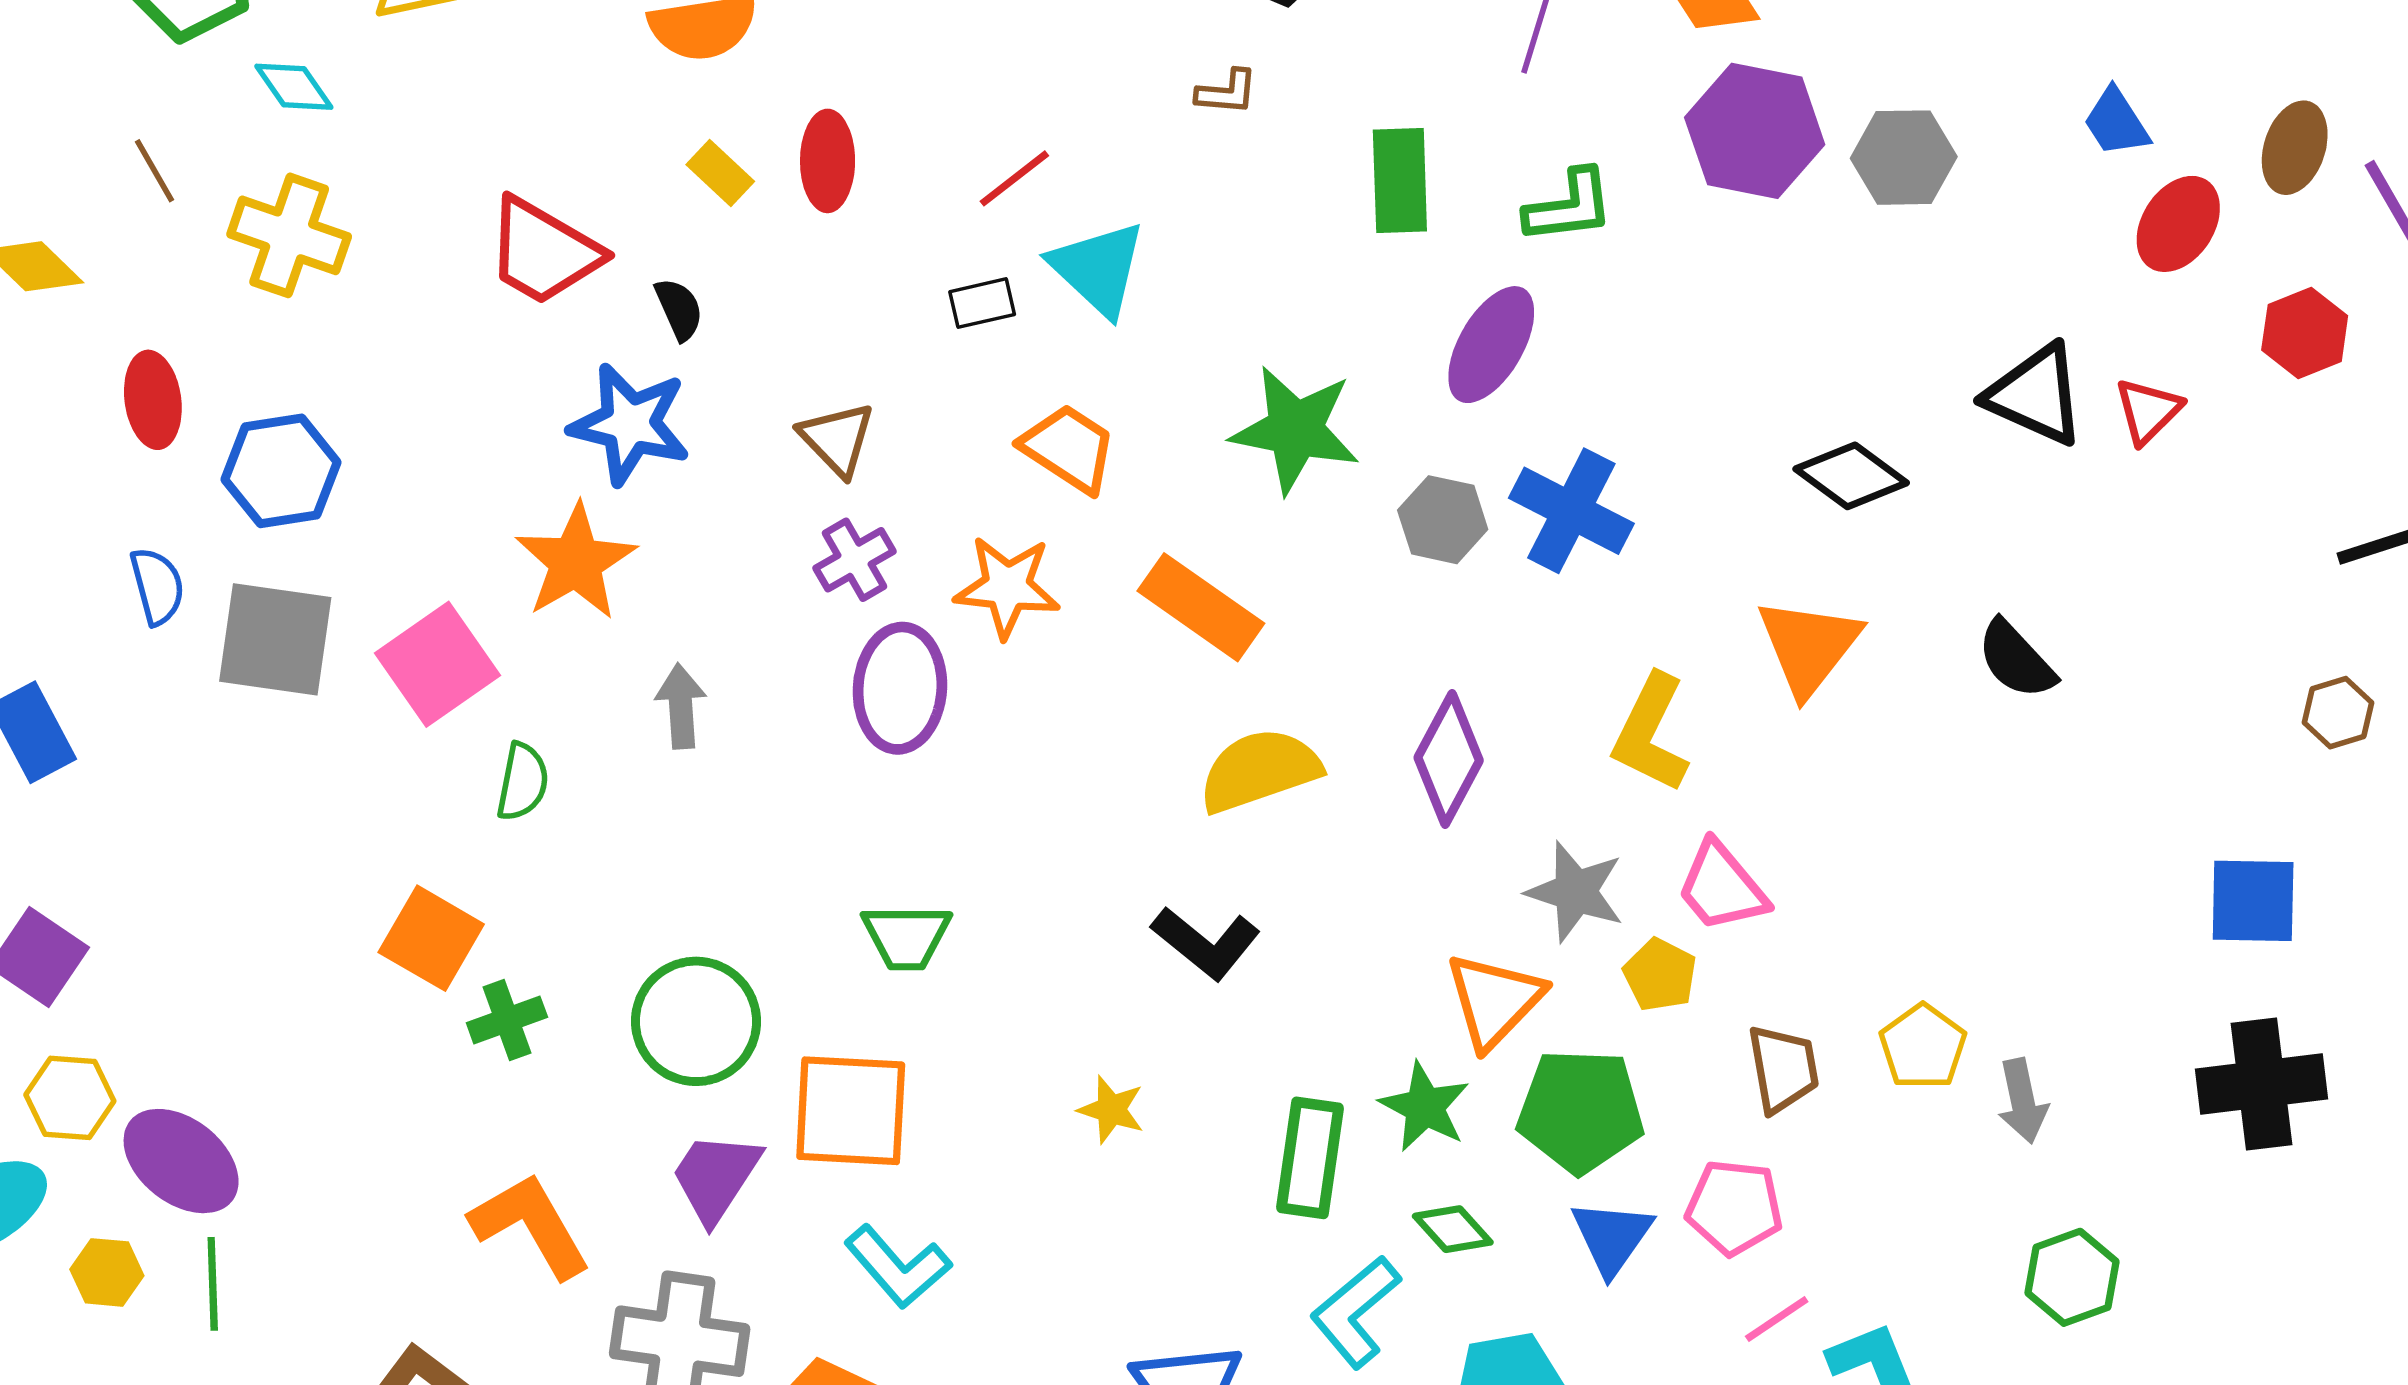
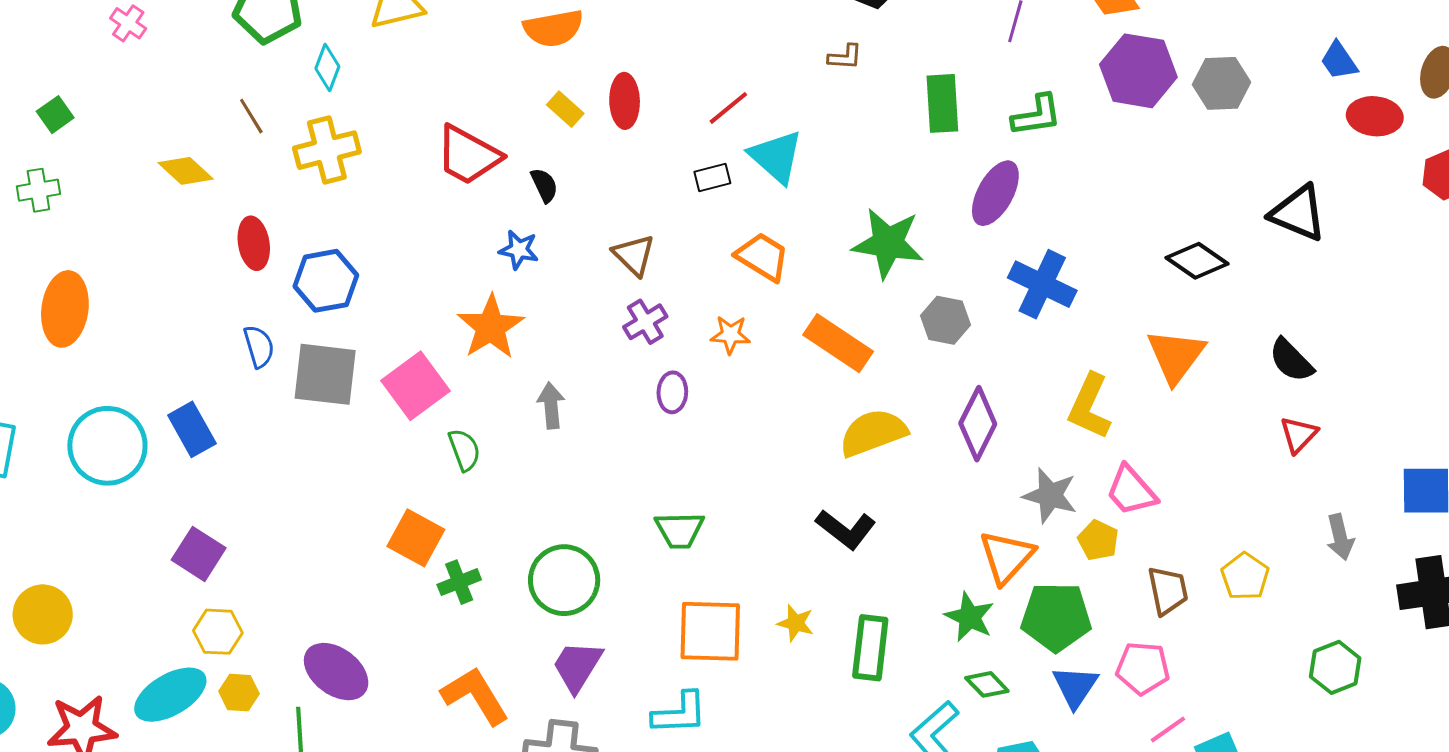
cyan diamond: (294, 87) -> (327, 68), turned 57
red ellipse: (2178, 224) -> (1375, 116), turned 64
yellow cross: (289, 235) -> (327, 150), turned -32
red triangle: (2148, 411) -> (1299, 435), moved
blue star: (630, 424) -> (519, 250), size x0.6
gray hexagon: (1443, 520) -> (945, 320), moved
orange star: (1007, 587) -> (730, 335), size x0.7
purple ellipse: (900, 688) -> (672, 392), size x0.6
green semicircle: (523, 782) -> (464, 450), turned -30
gray arrow: (2022, 1101) -> (1340, 537), moved
orange square: (851, 1111) -> (710, 631), moved
green rectangle: (1310, 1158) -> (870, 648), moved
purple ellipse: (181, 1161) -> (336, 672), moved
cyan L-shape: (898, 1267) -> (680, 713), turned -50
yellow hexagon: (107, 1272) -> (239, 693), moved
green hexagon: (2072, 1277) -> (1335, 667), moved

